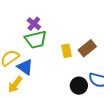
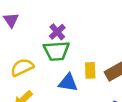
blue triangle: (25, 67) -> (68, 83), moved, turned -36

